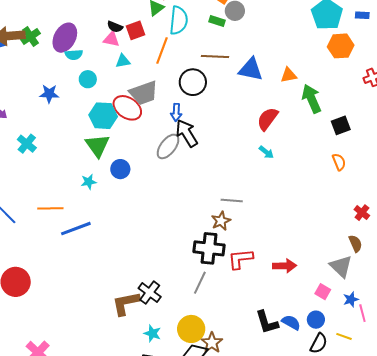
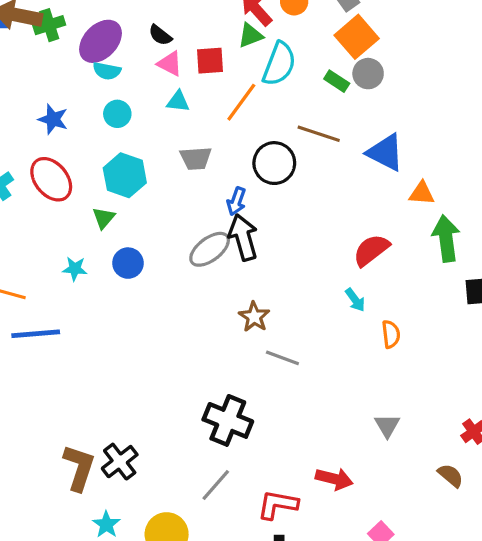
black semicircle: (115, 27) -> (160, 35), moved
blue triangle: (251, 69) -> (385, 152), moved
gray trapezoid: (144, 93) -> (196, 158), size x0.7
red ellipse: (127, 108) -> (51, 179), moved
green triangle: (97, 146) -> (104, 218), size x0.6
orange semicircle: (339, 162) -> (391, 334), moved
brown star: (221, 221) -> (254, 317), moved, turned -30
brown semicircle: (355, 244) -> (450, 475), turned -42
red L-shape: (240, 259) -> (278, 505), moved
gray triangle: (341, 266) -> (387, 426), moved, size x0.7
gray line: (200, 283) -> (216, 485), moved
brown L-shape: (126, 303) -> (79, 468), turned 104

